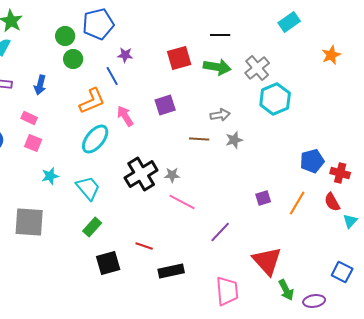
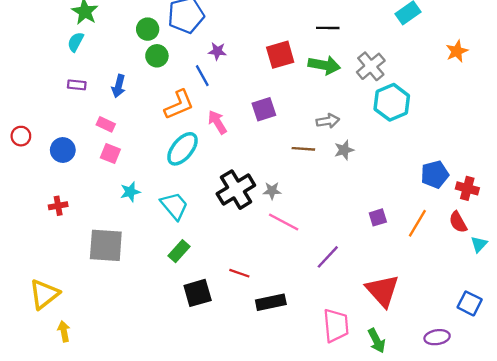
green arrow: (286, 290) -> (377, 341), moved

